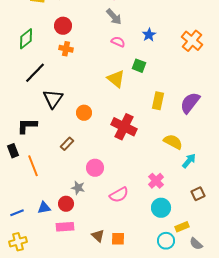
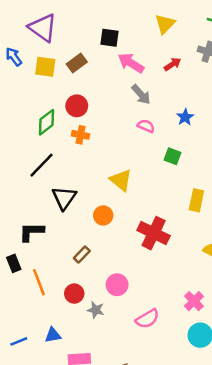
green diamond: (26, 39) -> (47, 122), moved
yellow triangle: (116, 79) -> (121, 180), moved
red circle: (66, 204) -> (74, 294), moved

